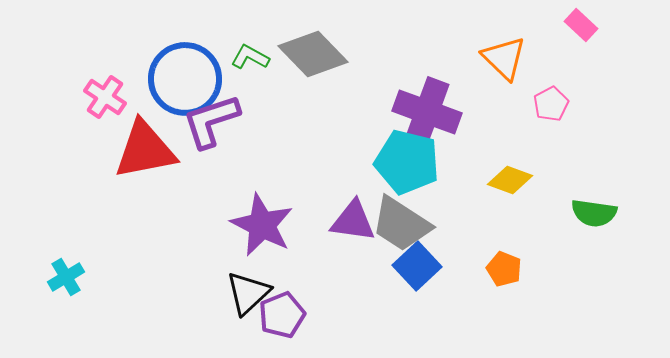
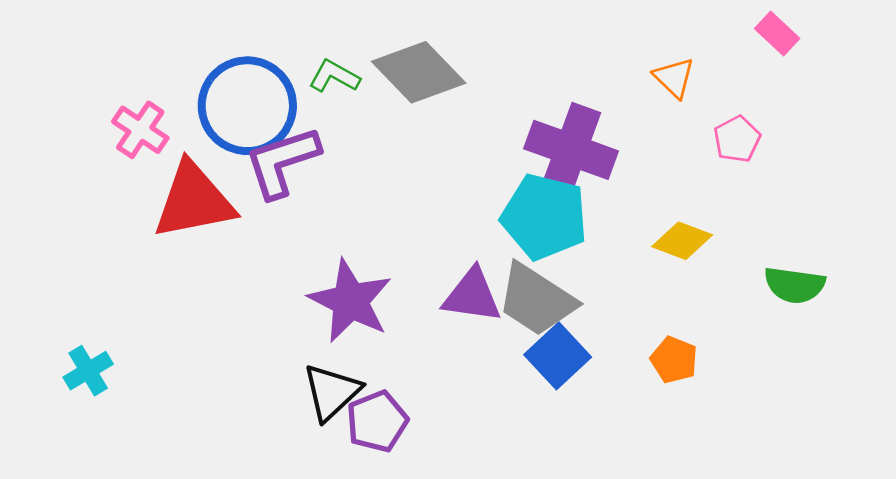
orange triangle: (504, 58) -> (674, 78), size x0.7

